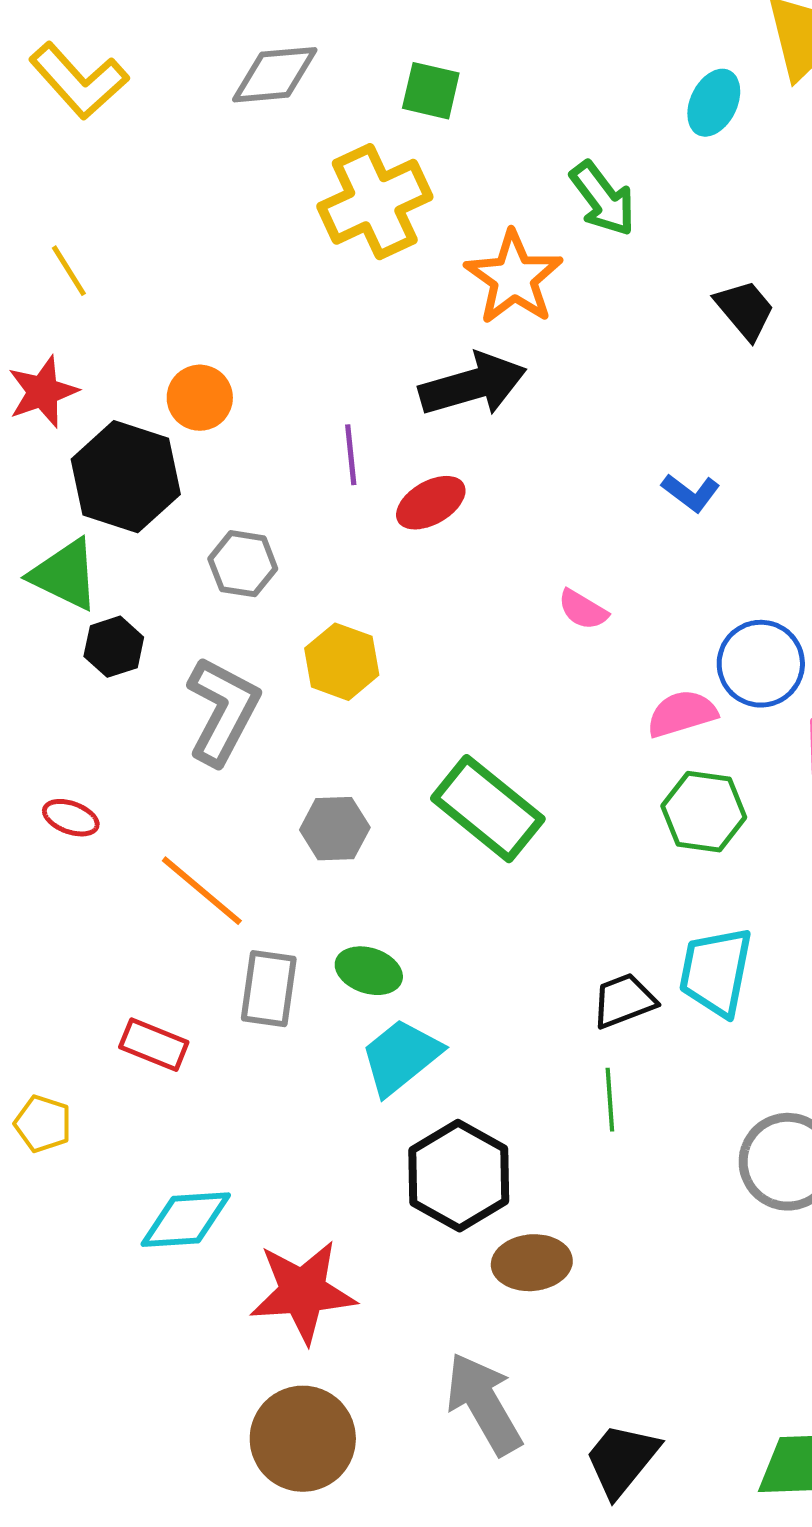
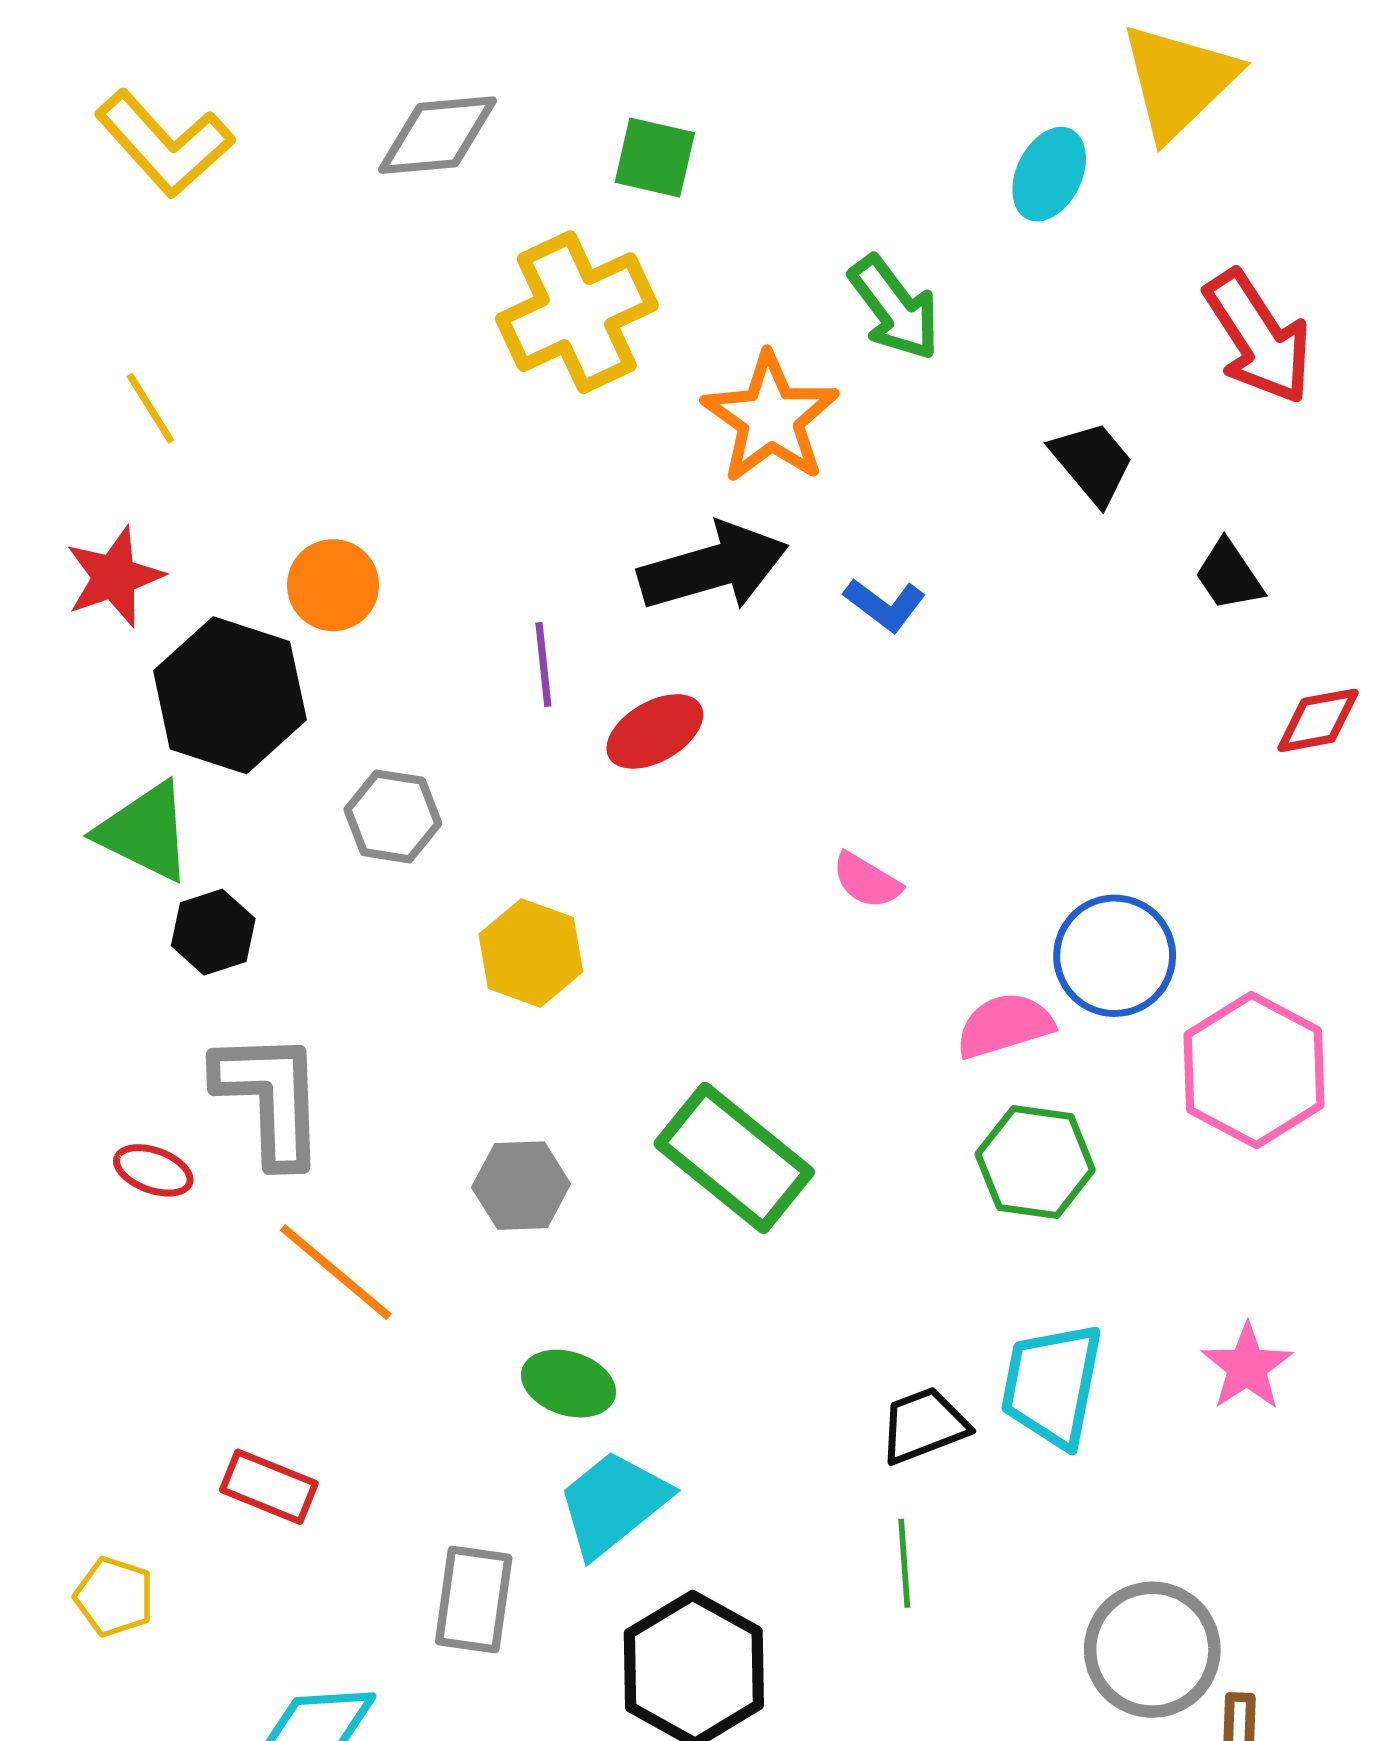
blue L-shape: (691, 493) -> (885, 605), moved
gray L-shape: (223, 711) -> (270, 1098), moved, turned -30
gray rectangle: (269, 989) -> (474, 1600), moved

